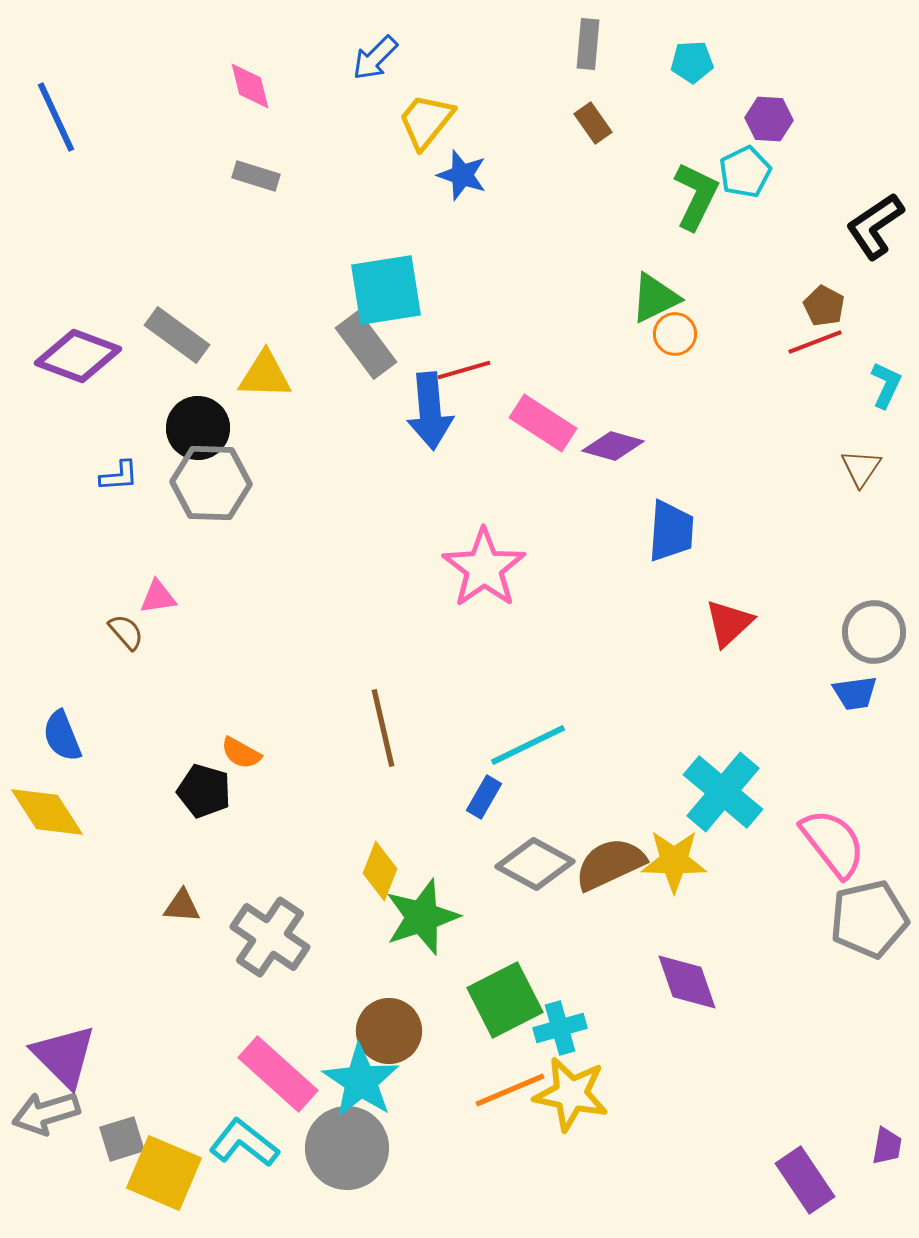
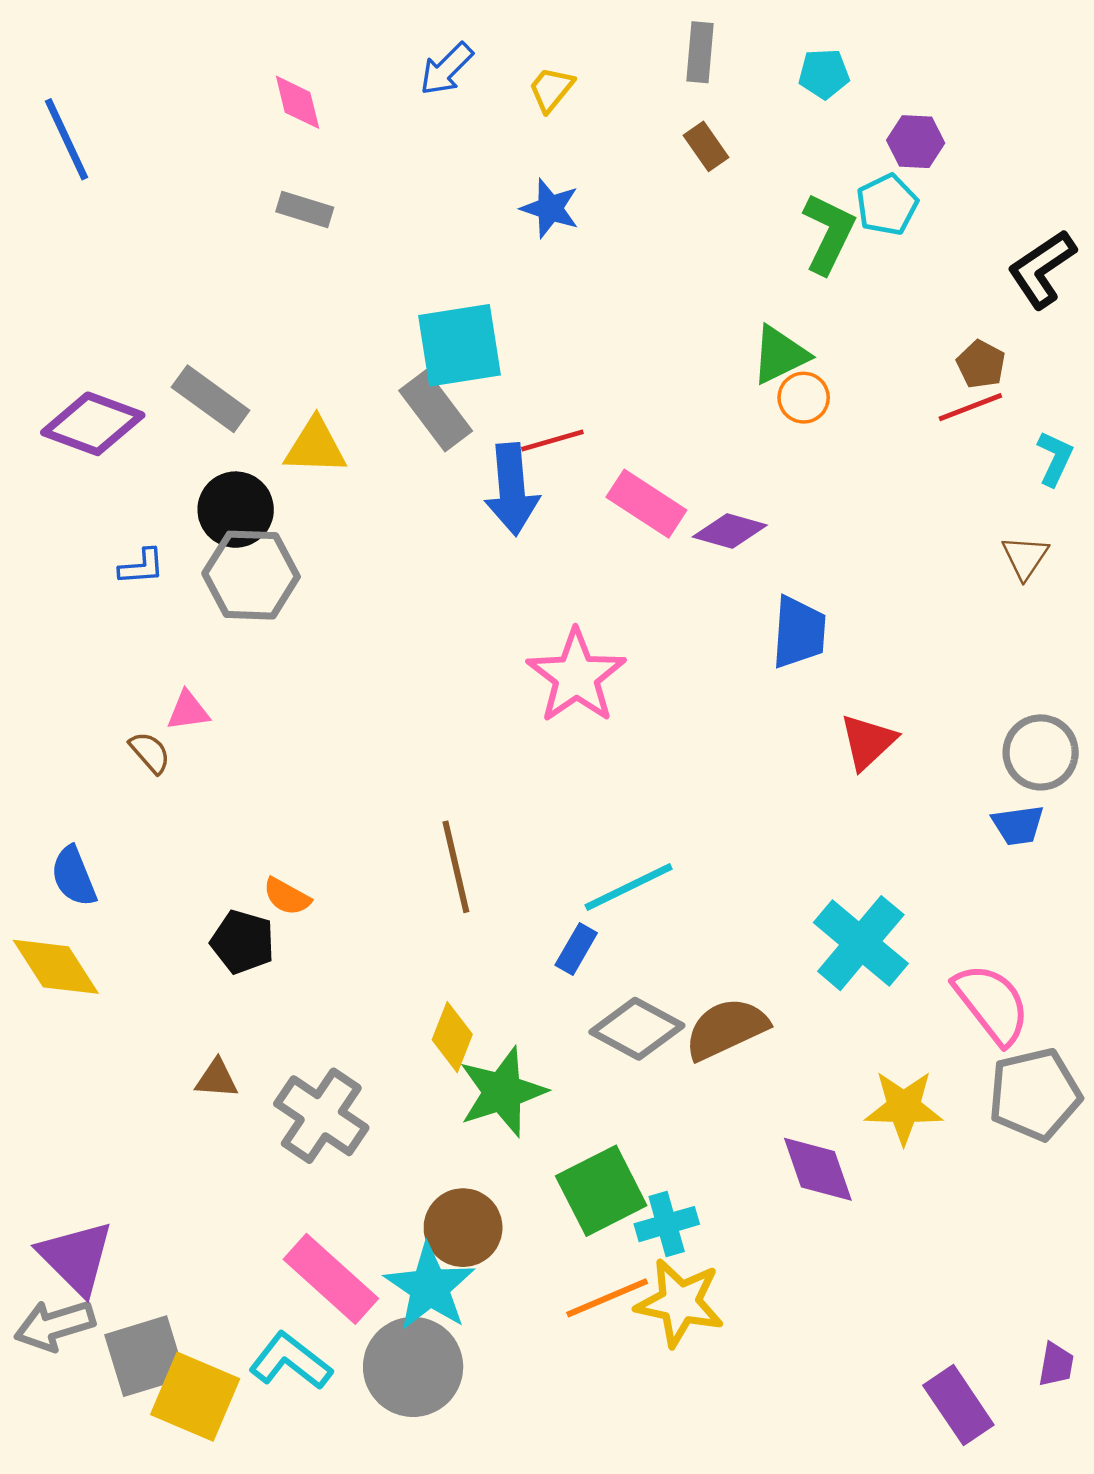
yellow trapezoid: (426, 121) -> (551, 89), moved, size x0.7
yellow star: (674, 861) -> (904, 1107), moved
gray square: (122, 1139) -> (145, 1356), size x1.5

